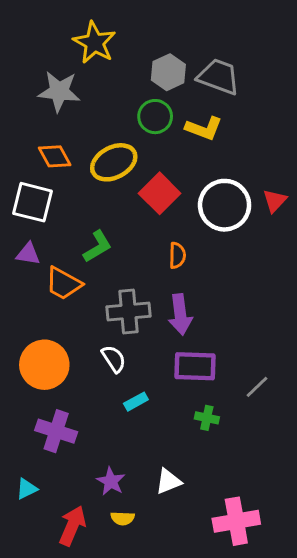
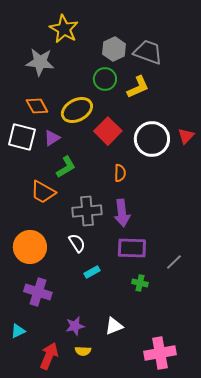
yellow L-shape: (204, 128) -> (138, 87), turned -45
purple triangle: (28, 254) -> (52, 138), moved, turned -42
purple star: (111, 481) -> (75, 326), turned 30

